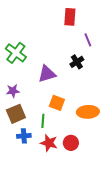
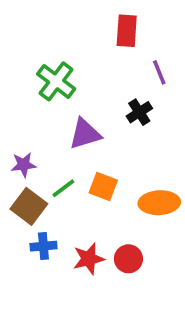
green cross: (16, 53) -> (56, 81), moved
brown square: (16, 114) -> (29, 206), turned -30
green line: (43, 121) -> (63, 188), moved, turned 48
red star: (49, 143) -> (89, 259), turned -30

